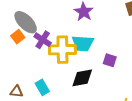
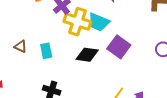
purple square: (110, 60) -> (119, 47), size x1.6

